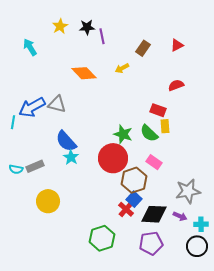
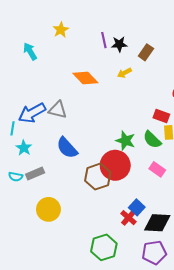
black star: (87, 27) -> (119, 44), moved
cyan star: (71, 157) -> (24, 148), moved
brown hexagon: (134, 180) -> (98, 177), moved

